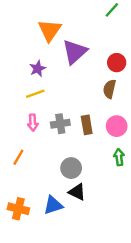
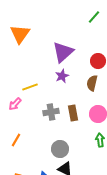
orange triangle: (50, 30) -> (20, 34), moved
purple star: (38, 69) -> (62, 76), moved
pink arrow: (33, 122) -> (15, 104), moved, turned 48

